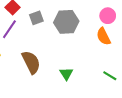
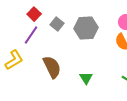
gray square: (36, 18) -> (57, 24), turned -32

